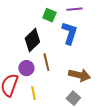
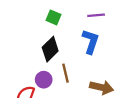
green square: (49, 15) -> (53, 17), moved

